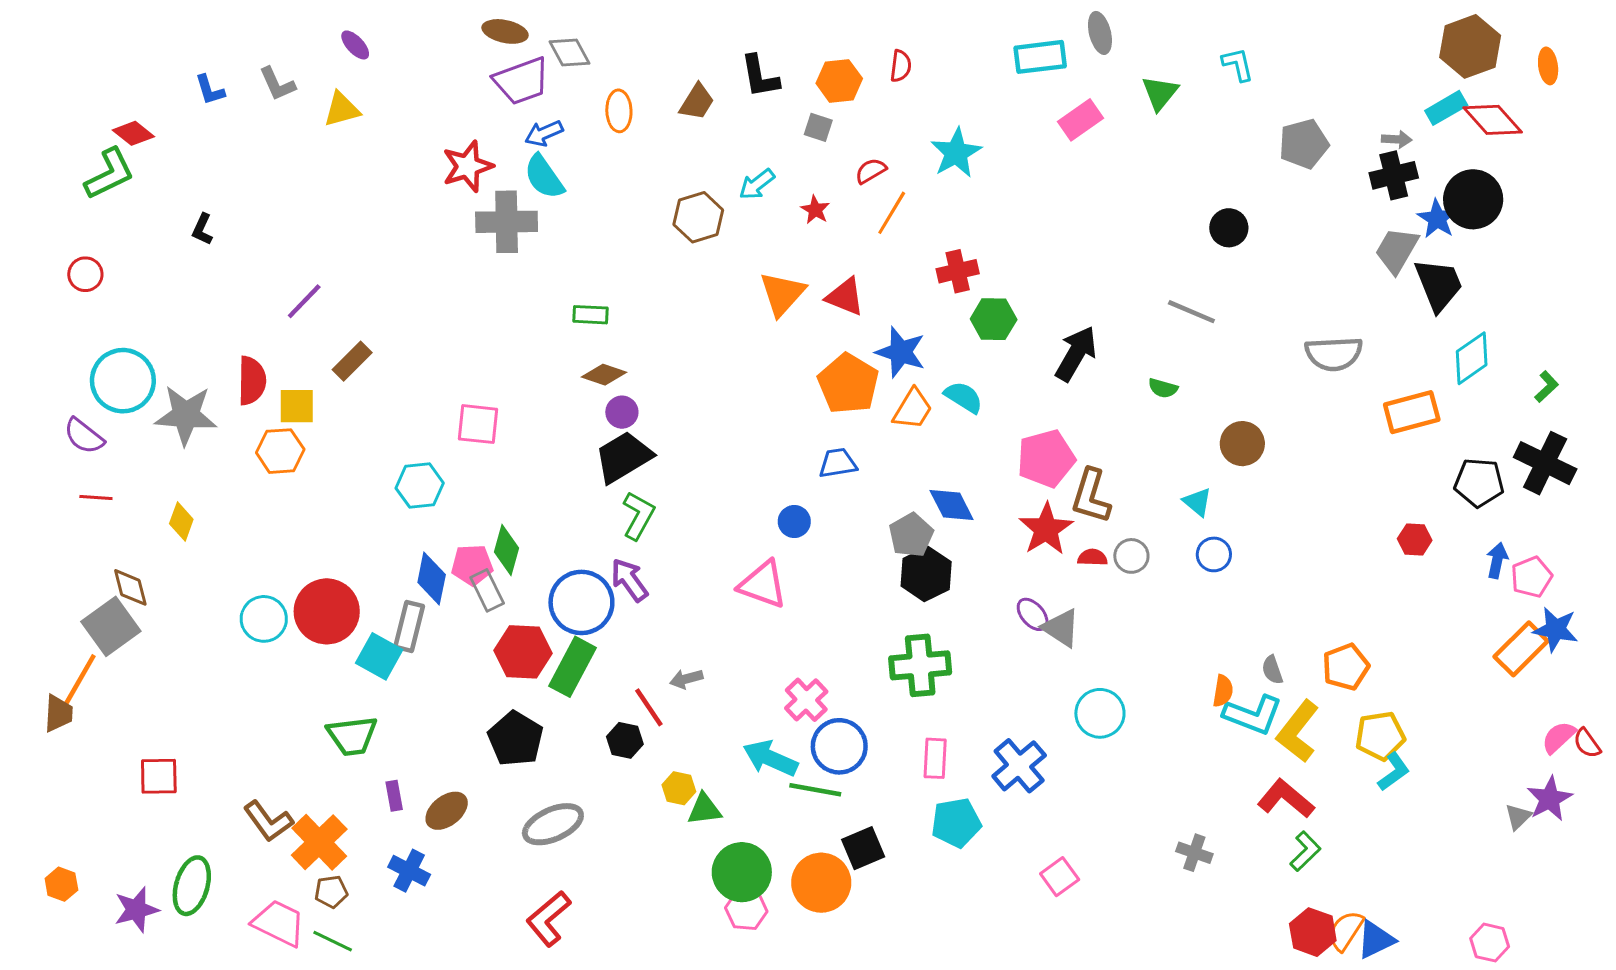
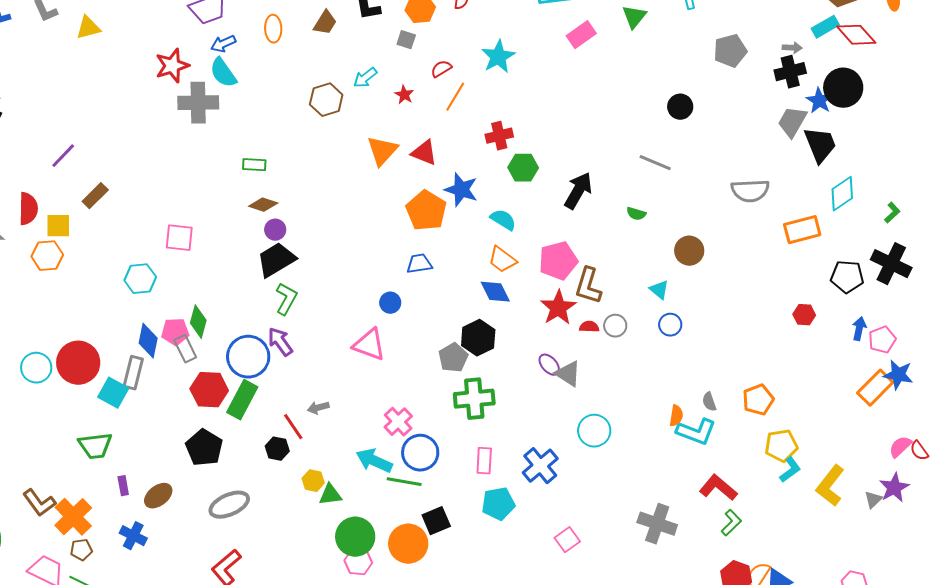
orange trapezoid: (913, 409) -> (502, 260), moved, turned 96
gray pentagon: (911, 535) -> (453, 358), moved
yellow L-shape: (1298, 731) -> (830, 486), moved
gray cross: (1194, 853) -> (657, 524), size x1.6

